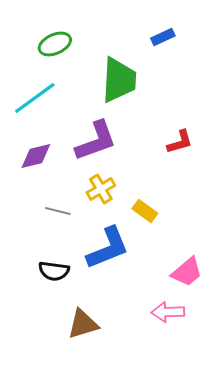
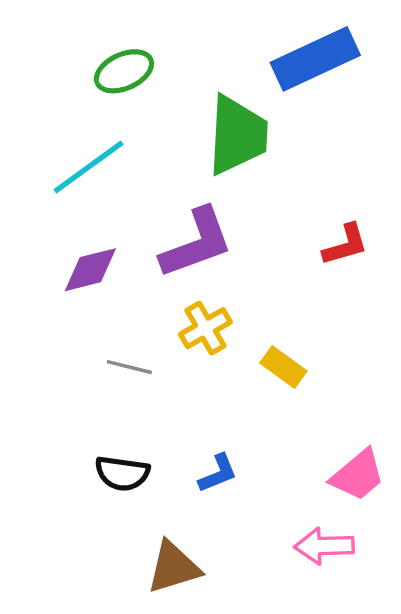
blue rectangle: (163, 37) -> (315, 59), size x2.0
blue L-shape: (108, 248) -> (218, 473), moved, size x0.5

